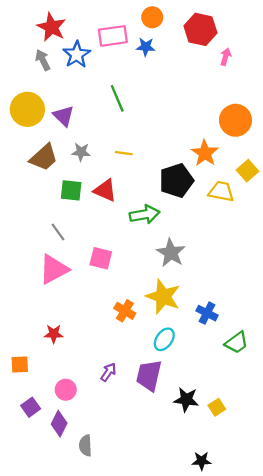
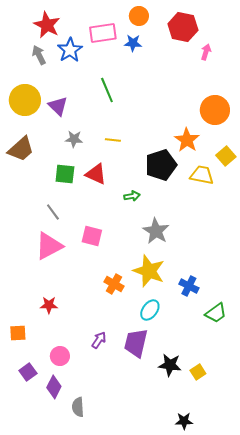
brown trapezoid: (44, 158) -> (21, 149), moved
green arrow: (145, 214) -> (132, 196), size x0.6

